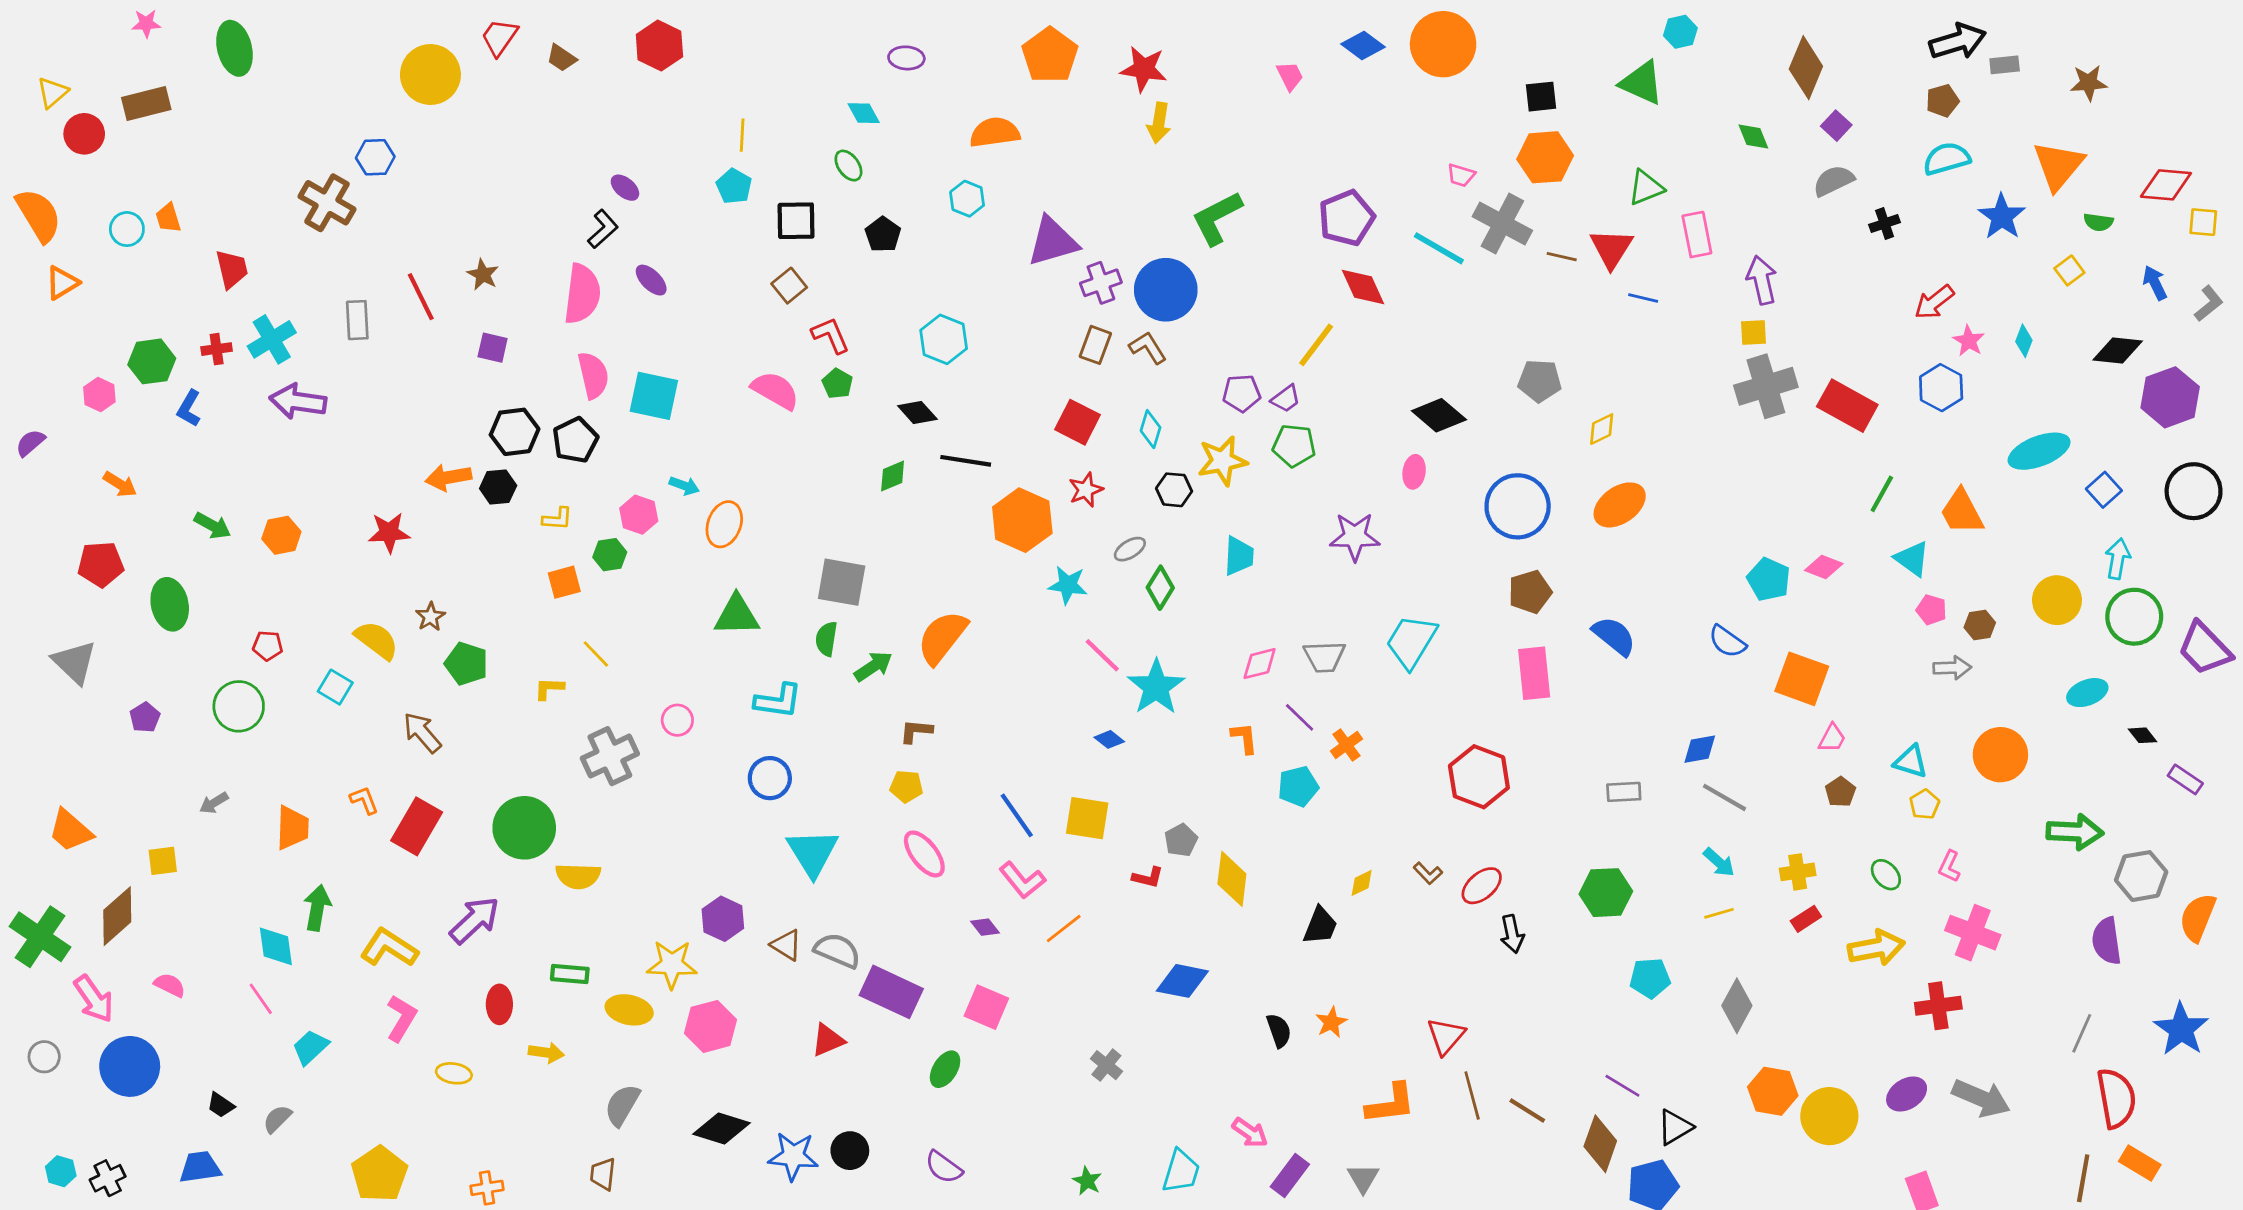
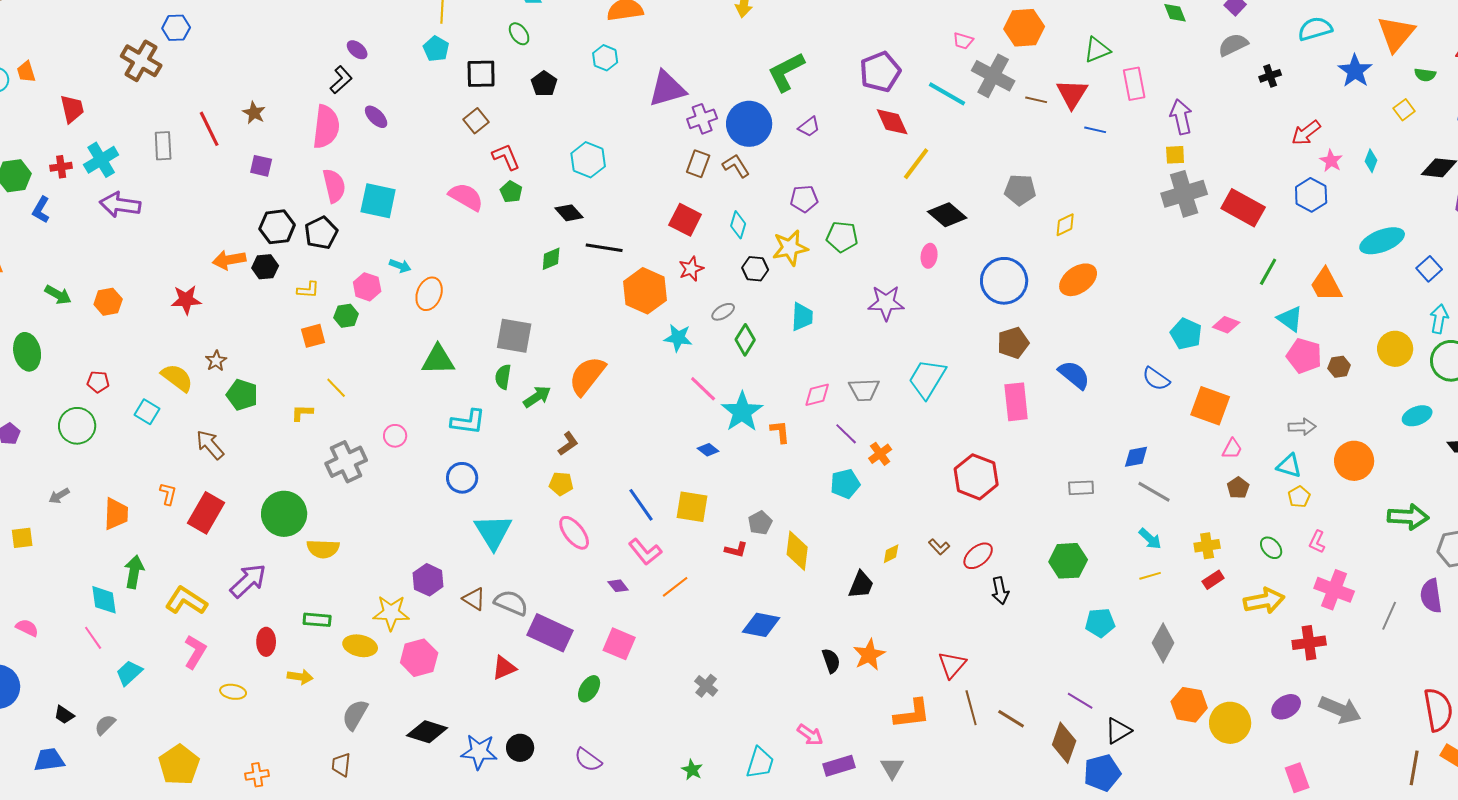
yellow line: (1316, 345) -> (916, 164), moved
purple trapezoid: (1286, 399) -> (809, 127), moved
pink pentagon: (1931, 610) -> (1304, 356), size x1.6
gray arrow: (1952, 668) -> (1302, 427), moved
brown L-shape: (916, 731) -> (568, 444), turned 140
orange L-shape: (1244, 738) -> (780, 432), moved
orange L-shape: (364, 800) -> (168, 494), turned 35
orange star: (1331, 1022) -> (869, 655), size x1.4
gray line: (2082, 1033) -> (1389, 616), moved
purple rectangle: (1290, 1175) -> (839, 766), turned 36

